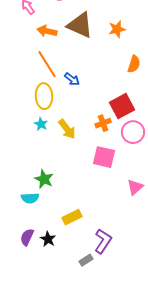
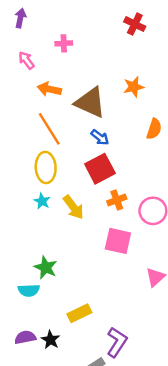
brown triangle: (80, 25) -> (90, 102), moved
blue arrow: (72, 79) -> (100, 137), moved
red square: (122, 106) -> (100, 169), moved
purple semicircle: (27, 237) -> (25, 337), turned 54

